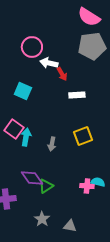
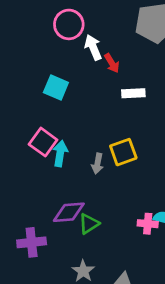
white arrow: (49, 63) -> (93, 47), turned 54
yellow square: (83, 136) -> (123, 152), moved
purple diamond: (32, 178) -> (69, 212), turned -60

